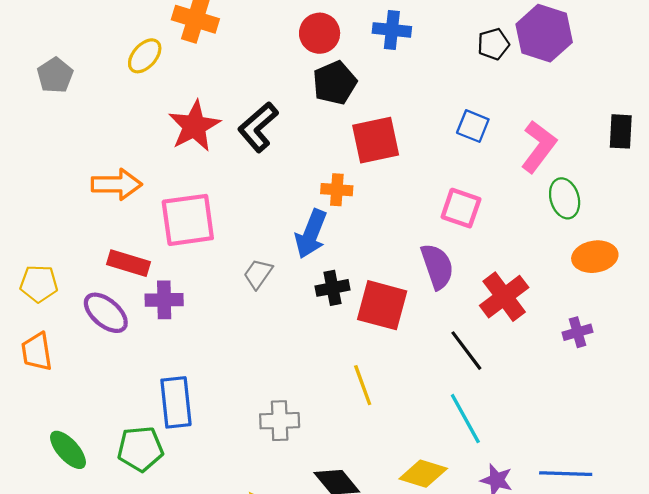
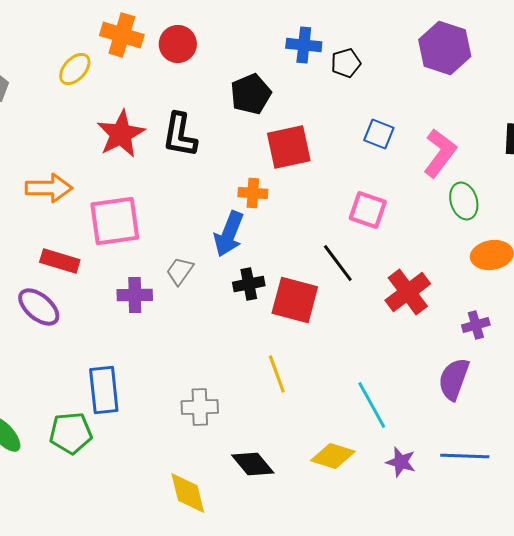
red circle: (320, 33) -> (178, 44), moved
black pentagon: (493, 44) -> (346, 63), moved
black L-shape: (258, 127) -> (180, 135), turned -39
purple semicircle: (437, 266) -> (454, 379), moved, turned -141
purple cross: (164, 300) -> (135, 295), moved
black line: (466, 351) -> (338, 263), moved

